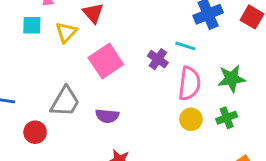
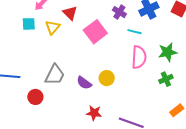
purple cross: (158, 59) -> (119, 12), moved
pink square: (106, 61) -> (95, 32), moved
purple semicircle: (107, 116) -> (84, 83), turned 35
yellow circle: (191, 119) -> (107, 78), moved

